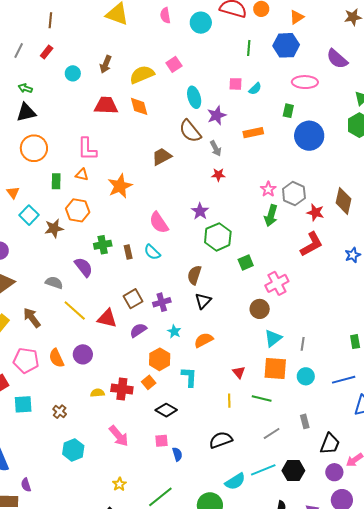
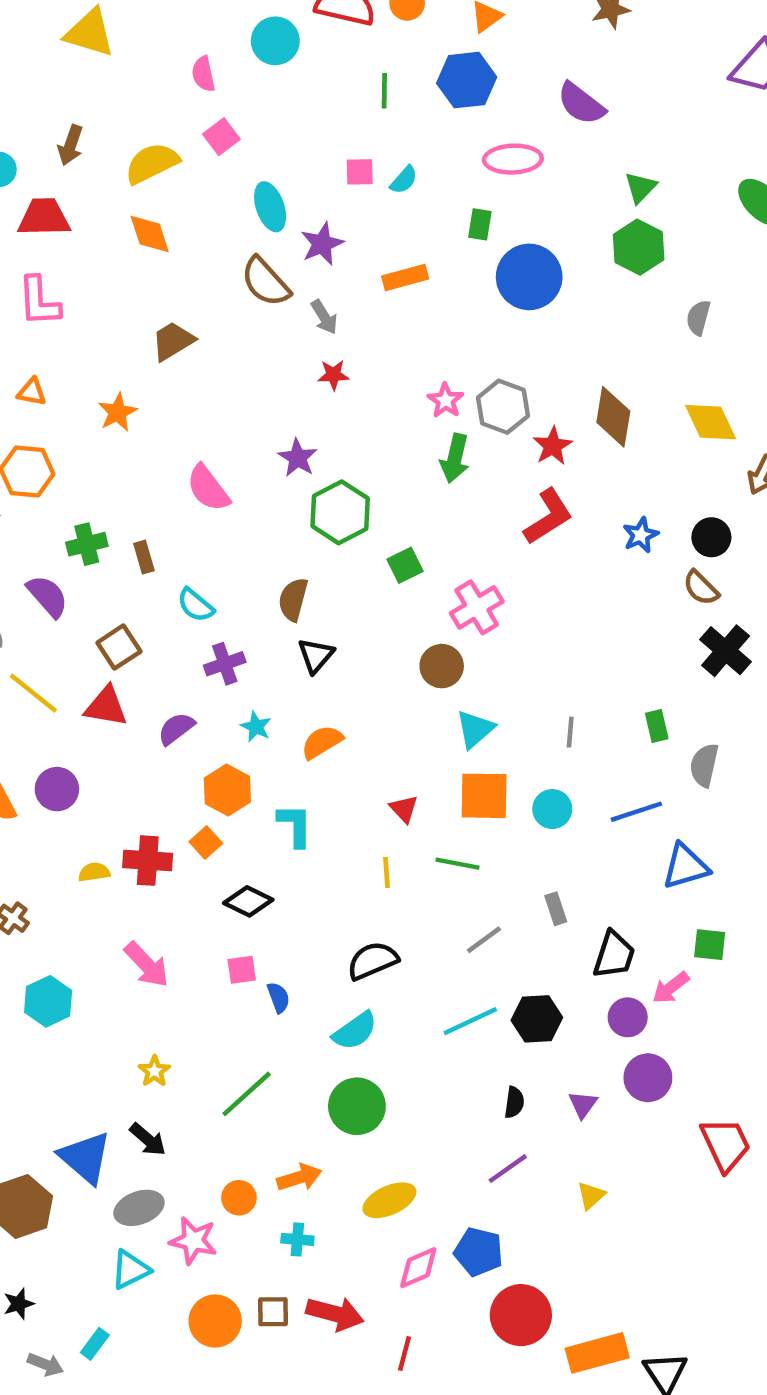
pink semicircle: (165, 15) -> (203, 74), moved
red trapezoid: (106, 105) -> (44, 217), moved
pink L-shape: (87, 149) -> (39, 301), moved
brown trapezoid: (162, 157) -> (173, 341), moved
orange star: (120, 186) -> (117, 412), size x0.7
red star: (315, 213) -> (553, 446), turned 30
cyan semicircle: (152, 252) -> (196, 605), moved
brown square: (133, 299) -> (119, 647), moved
gray line: (303, 344) -> (570, 732), moved
cyan semicircle: (235, 481) -> (355, 1031), moved

